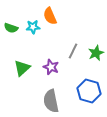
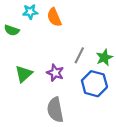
cyan star: (33, 27) -> (30, 12), moved
blue hexagon: (89, 91) -> (94, 84), moved

